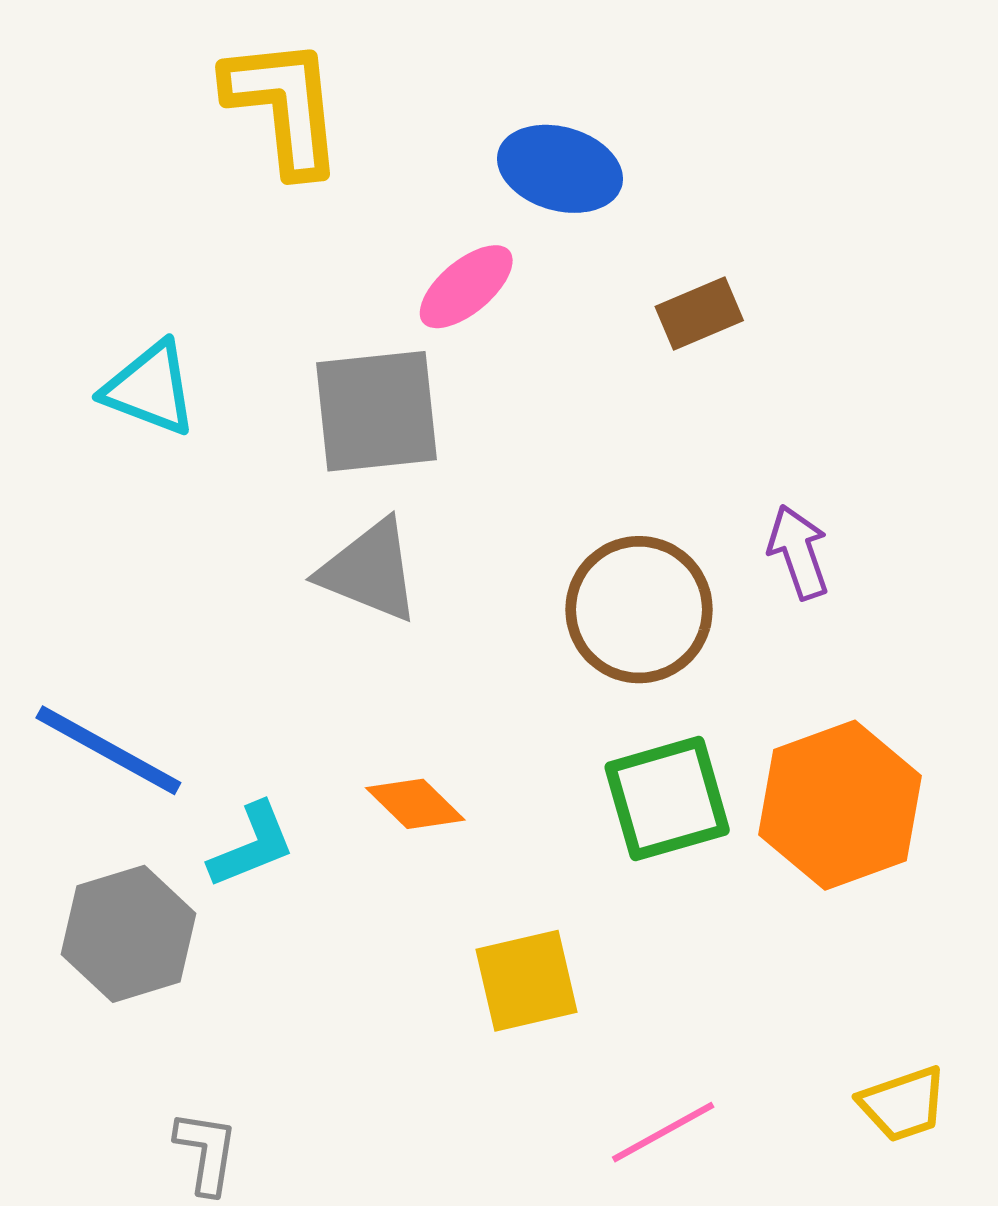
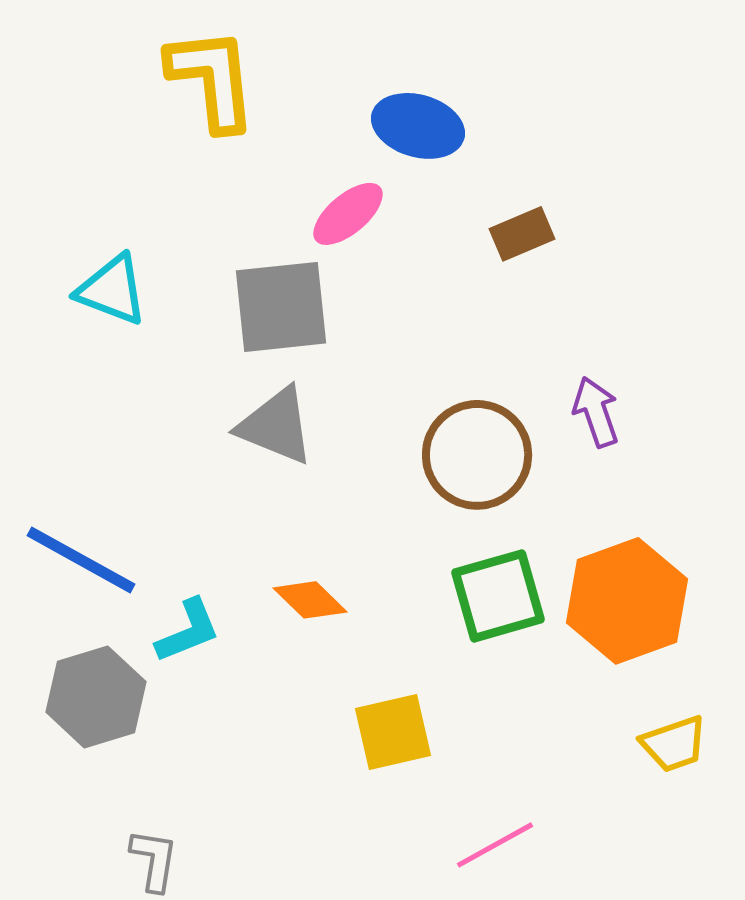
yellow trapezoid: (903, 1104) -> (674, 744), moved

